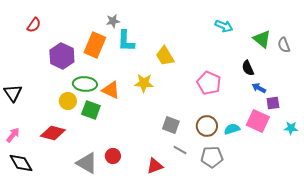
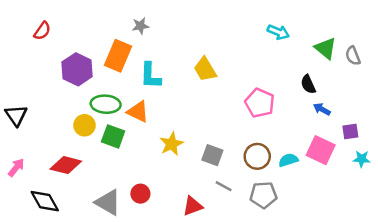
cyan L-shape: (126, 41) -> (150, 76), moved
yellow star: (144, 83) -> (171, 144), moved, turned -30
purple square: (273, 103) -> (350, 132), moved
black diamond: (21, 163) -> (45, 201), moved

